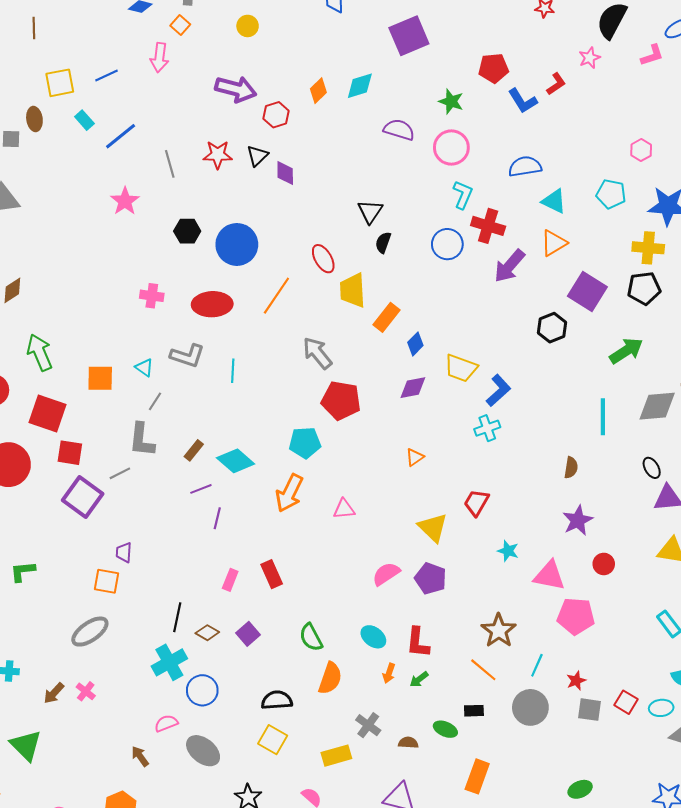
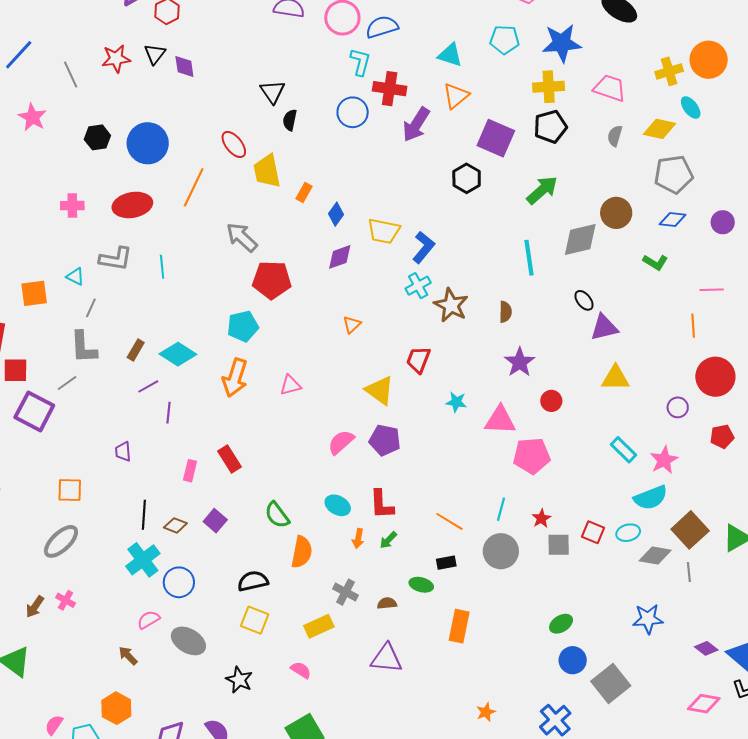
blue semicircle: (525, 166) -> (382, 27), moved
orange rectangle: (387, 317) -> (304, 192), size x0.7
purple trapezoid: (124, 552) -> (123, 452), moved
brown star: (499, 631) -> (451, 305), moved

